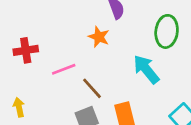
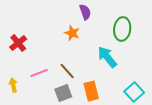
red cross: (26, 50) -> (18, 43), turned -30
pink line: (64, 69) -> (39, 73), moved

